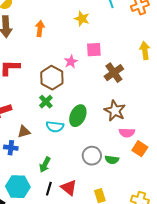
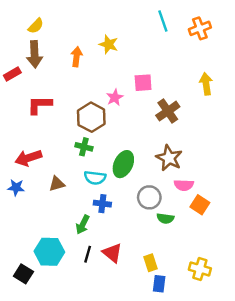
yellow star: (82, 19) -> (109, 44), moved
green cross: (46, 102) -> (84, 147), turned -32
blue cross: (11, 148) -> (102, 204), moved
gray circle: (92, 156) -> (149, 197), moved

